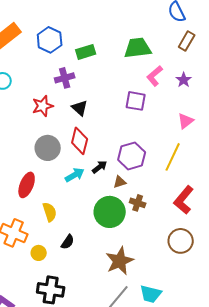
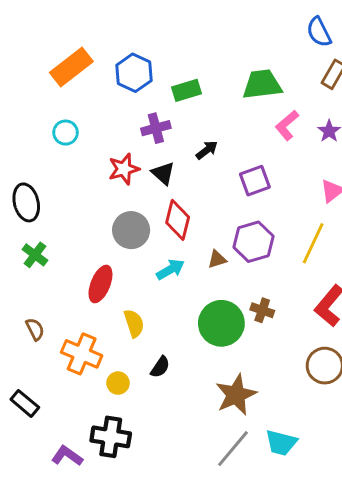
purple square: (136, 101) -> (255, 181), moved, turned -30
black triangle: (80, 108) -> (163, 173), moved
black arrow: (100, 167) -> (207, 150), moved
brown triangle: (120, 182) -> (217, 259), moved
black cross: (51, 290) -> (111, 437), moved

